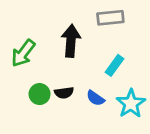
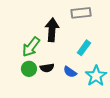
green arrow: (23, 53) -> (31, 47), moved

